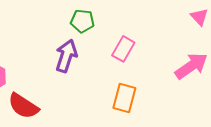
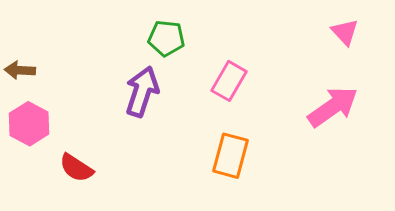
red semicircle: (23, 106) -> (76, 168), size x0.7

